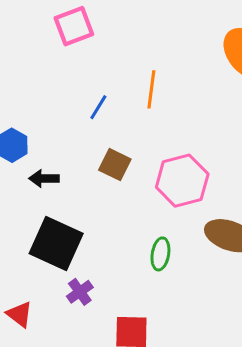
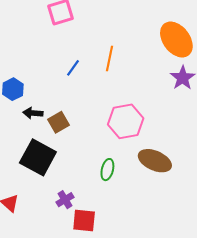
brown square: (115, 165) -> (59, 122), moved, turned 30
purple cross: (80, 292) -> (65, 200), moved

